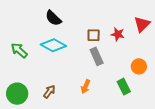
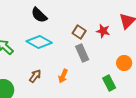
brown square: (94, 35) -> (79, 32), turned 32
orange arrow: (86, 87) -> (63, 76), moved
brown arrow: (49, 92) -> (35, 76), moved

